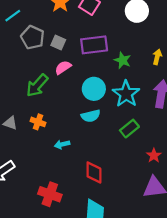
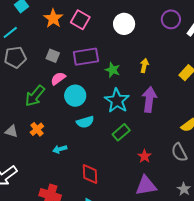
gray pentagon: (33, 37) -> (15, 57), moved, turned -30
cyan circle: (94, 89) -> (75, 96), moved
orange cross: (38, 122) -> (37, 129), turned 32

